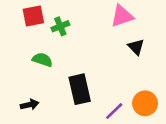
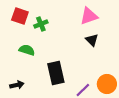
red square: (33, 16) -> (20, 16), turned 30
black triangle: (136, 47) -> (92, 40), moved

